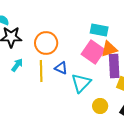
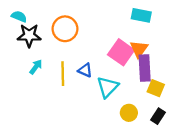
cyan rectangle: (99, 30) -> (141, 15), moved
orange circle: (46, 43) -> (65, 29), moved
orange triangle: (109, 49) -> (139, 49), turned -36

